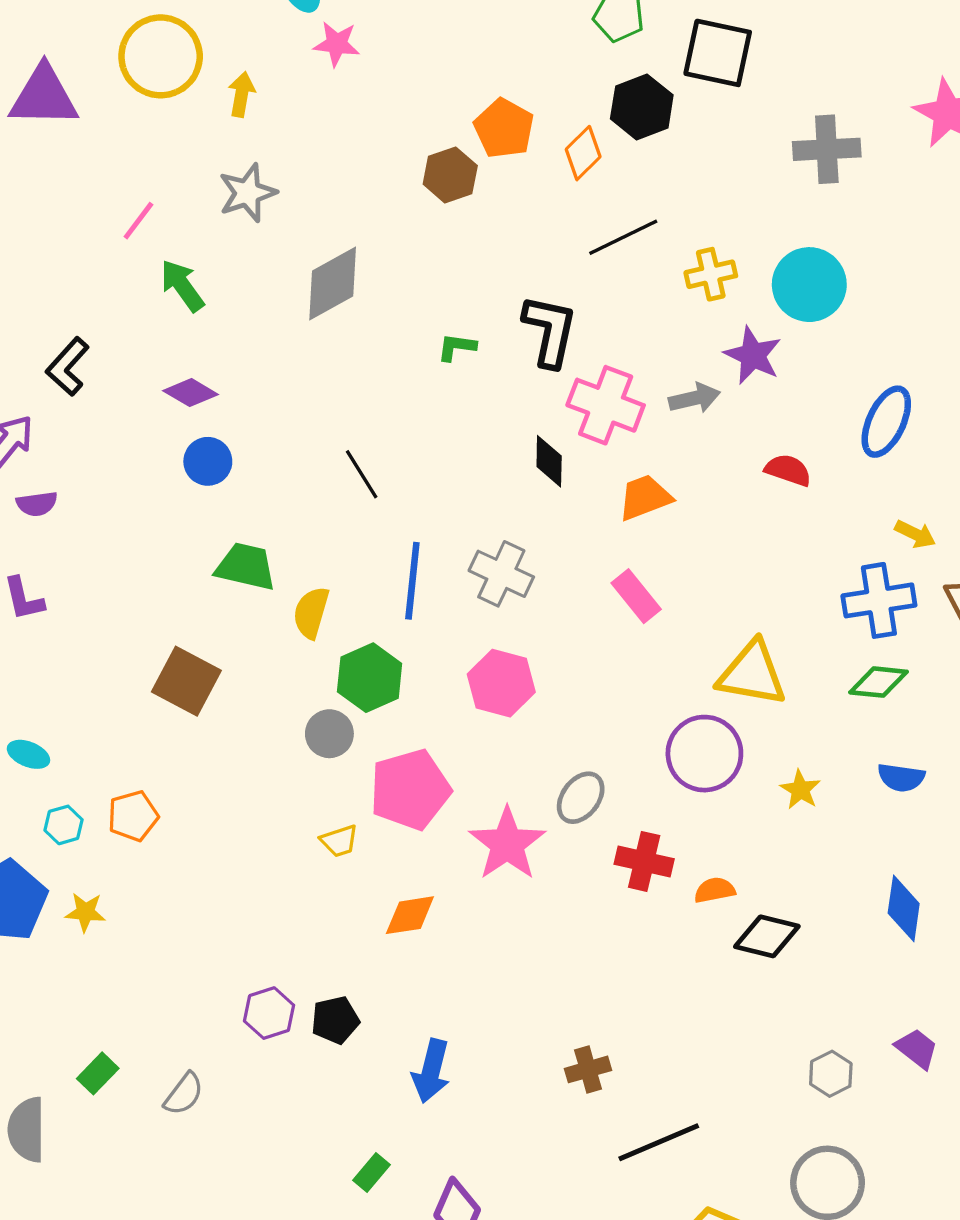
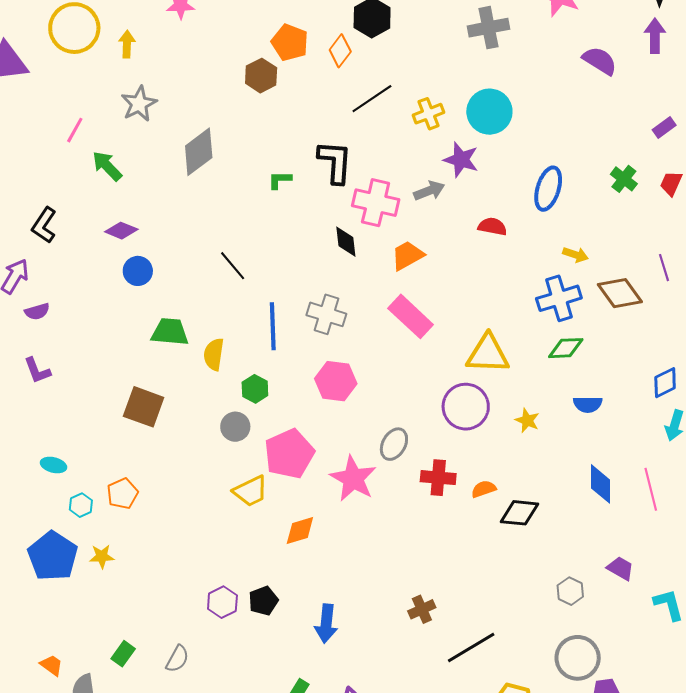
pink rectangle: (636, 596) -> (411, 316), size x1.4
green hexagon: (370, 678) -> (255, 389), size x0.7
yellow trapezoid: (339, 841) -> (251, 491), size x1.5

